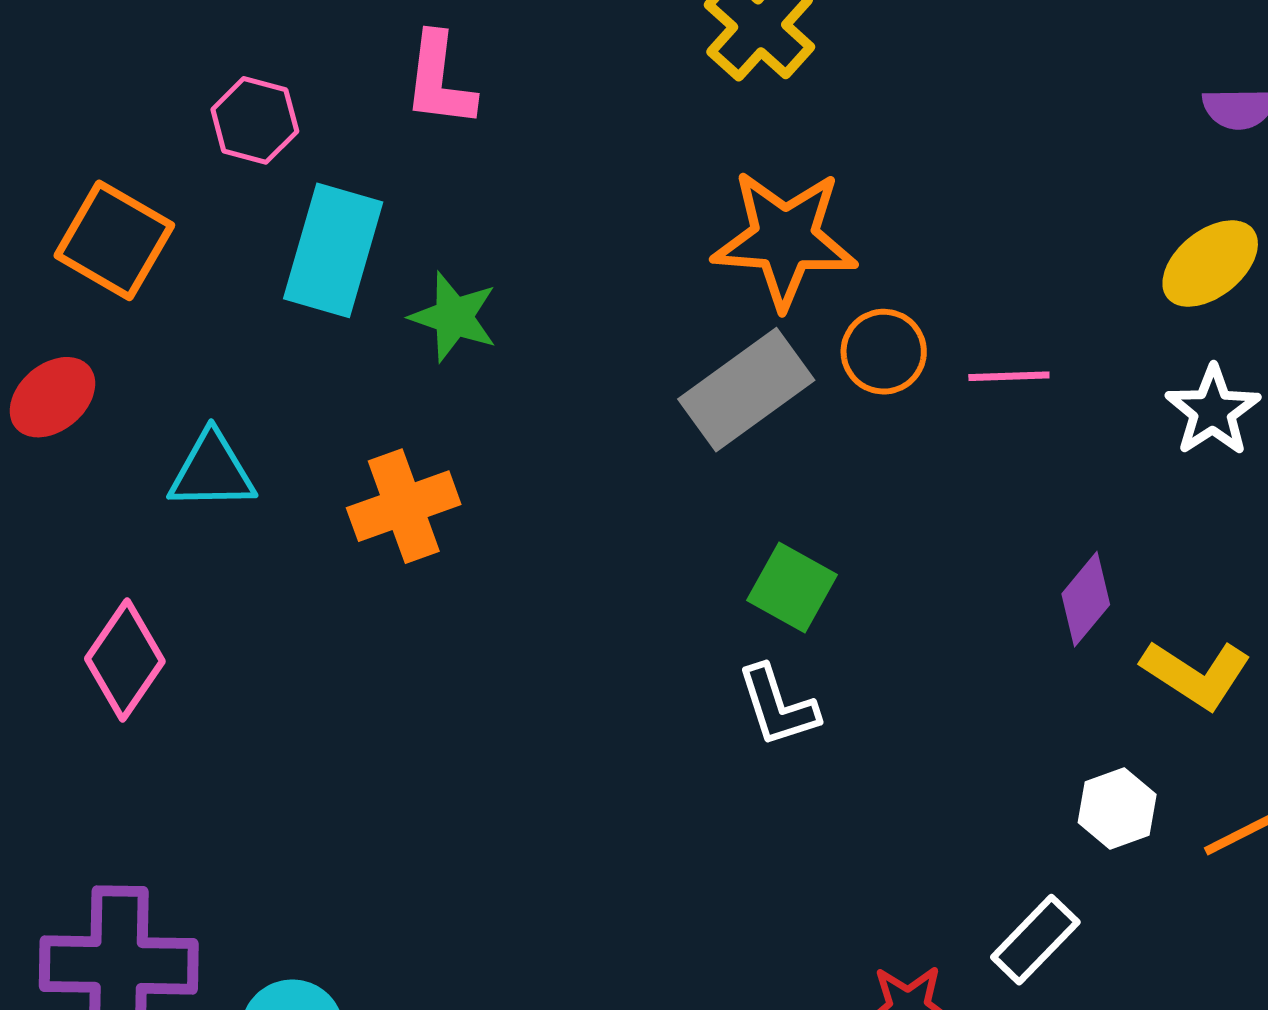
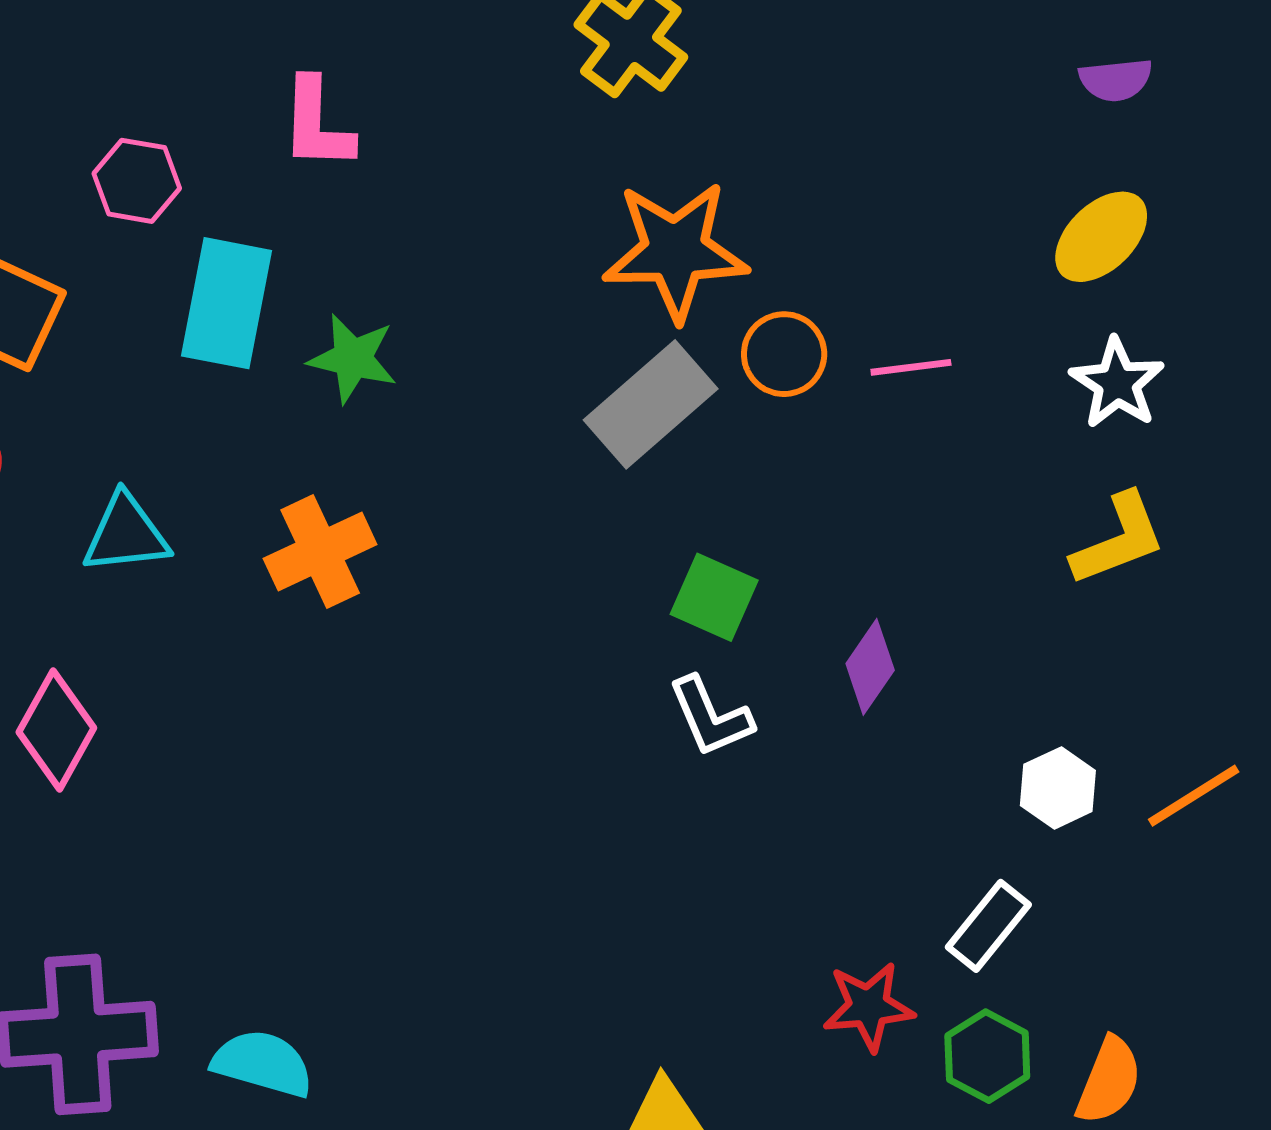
purple diamond: (1086, 599) -> (870, 667), moved
yellow L-shape: (1196, 674) -> (1119, 539), moved, turned -49

